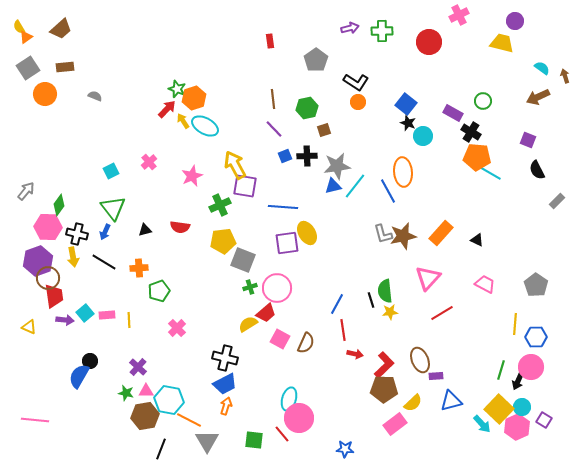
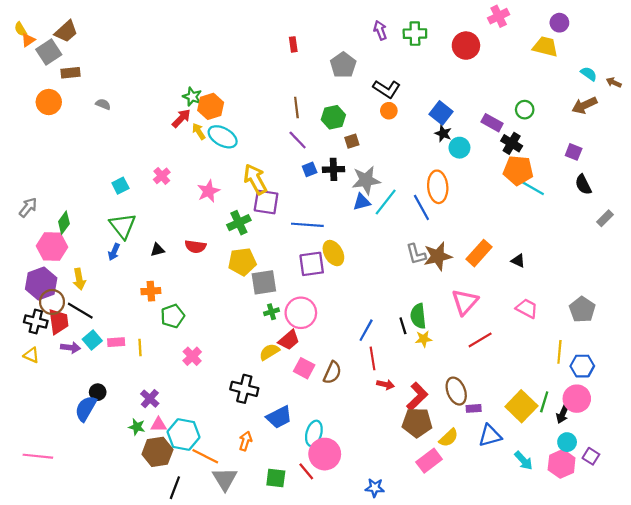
purple arrow: (350, 28) -> (380, 30), turned -96
gray square: (28, 68) -> (49, 52), moved
brown arrow: (565, 76) -> (614, 82), turned -48
black cross: (77, 234) -> (36, 321), moved
gray square: (243, 260) -> (264, 282), turned -30
black line: (104, 262) -> (80, 311), moved
blue trapezoid: (225, 384) -> (279, 417), moved
yellow square: (499, 409) -> (521, 406), moved

